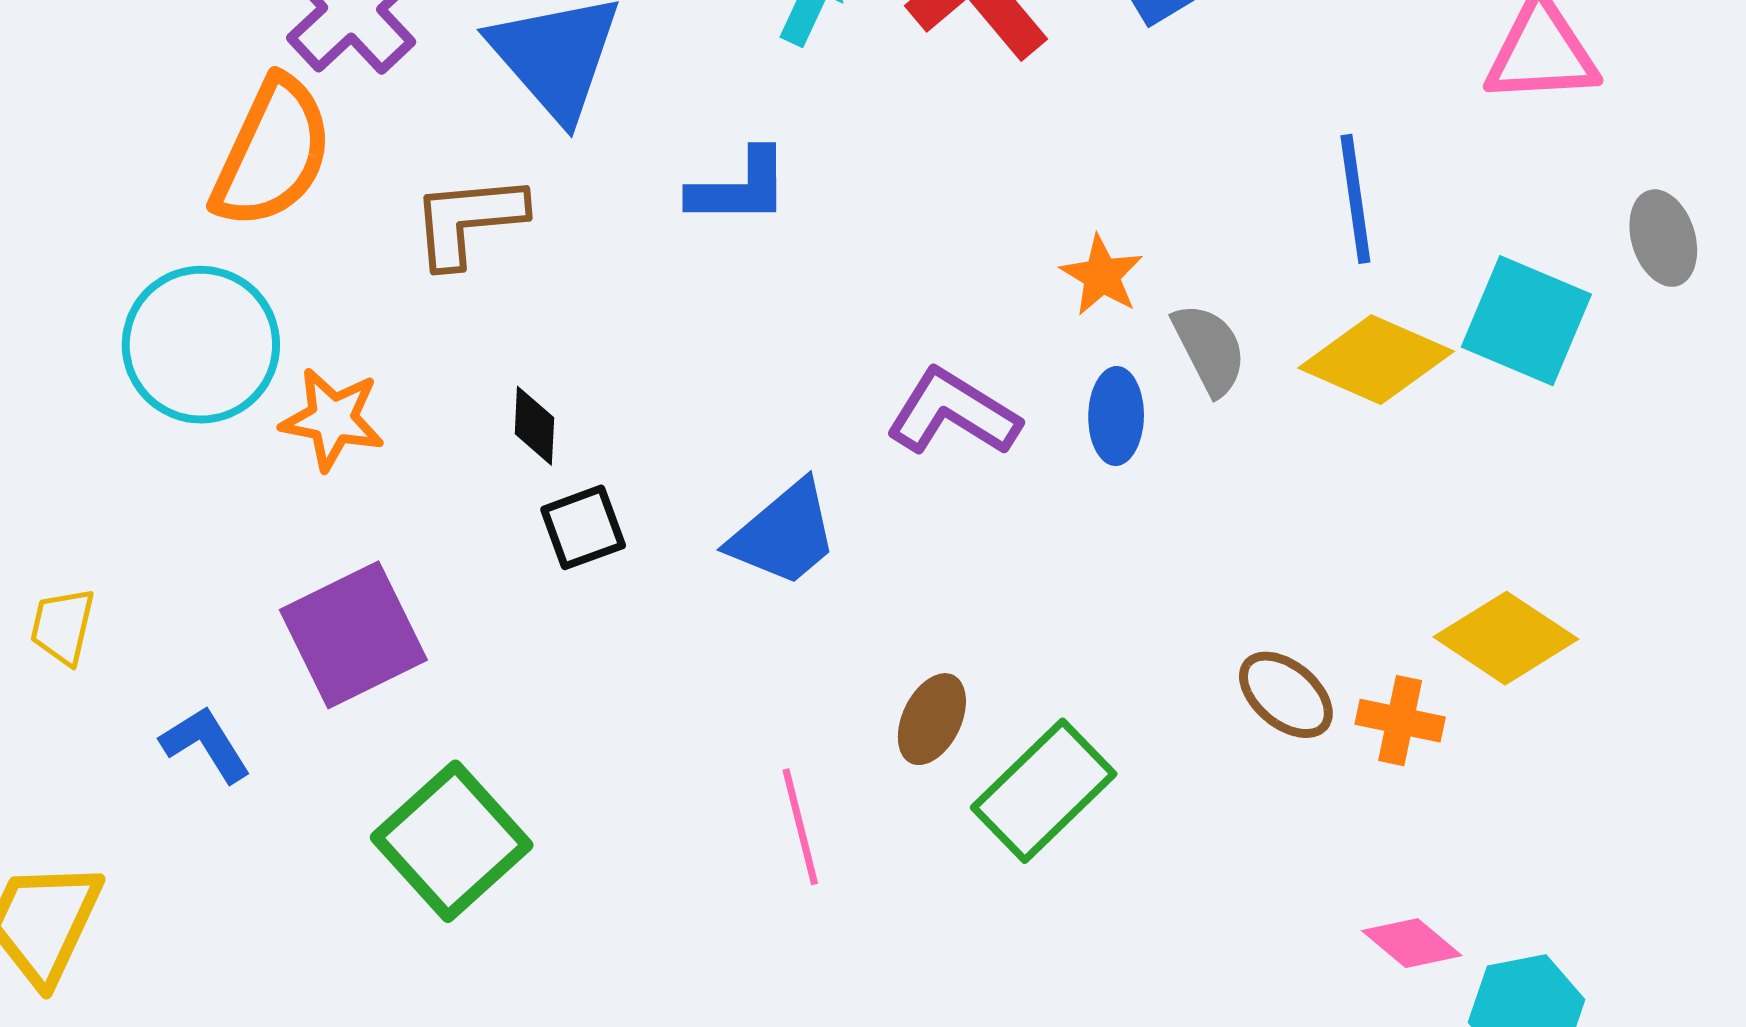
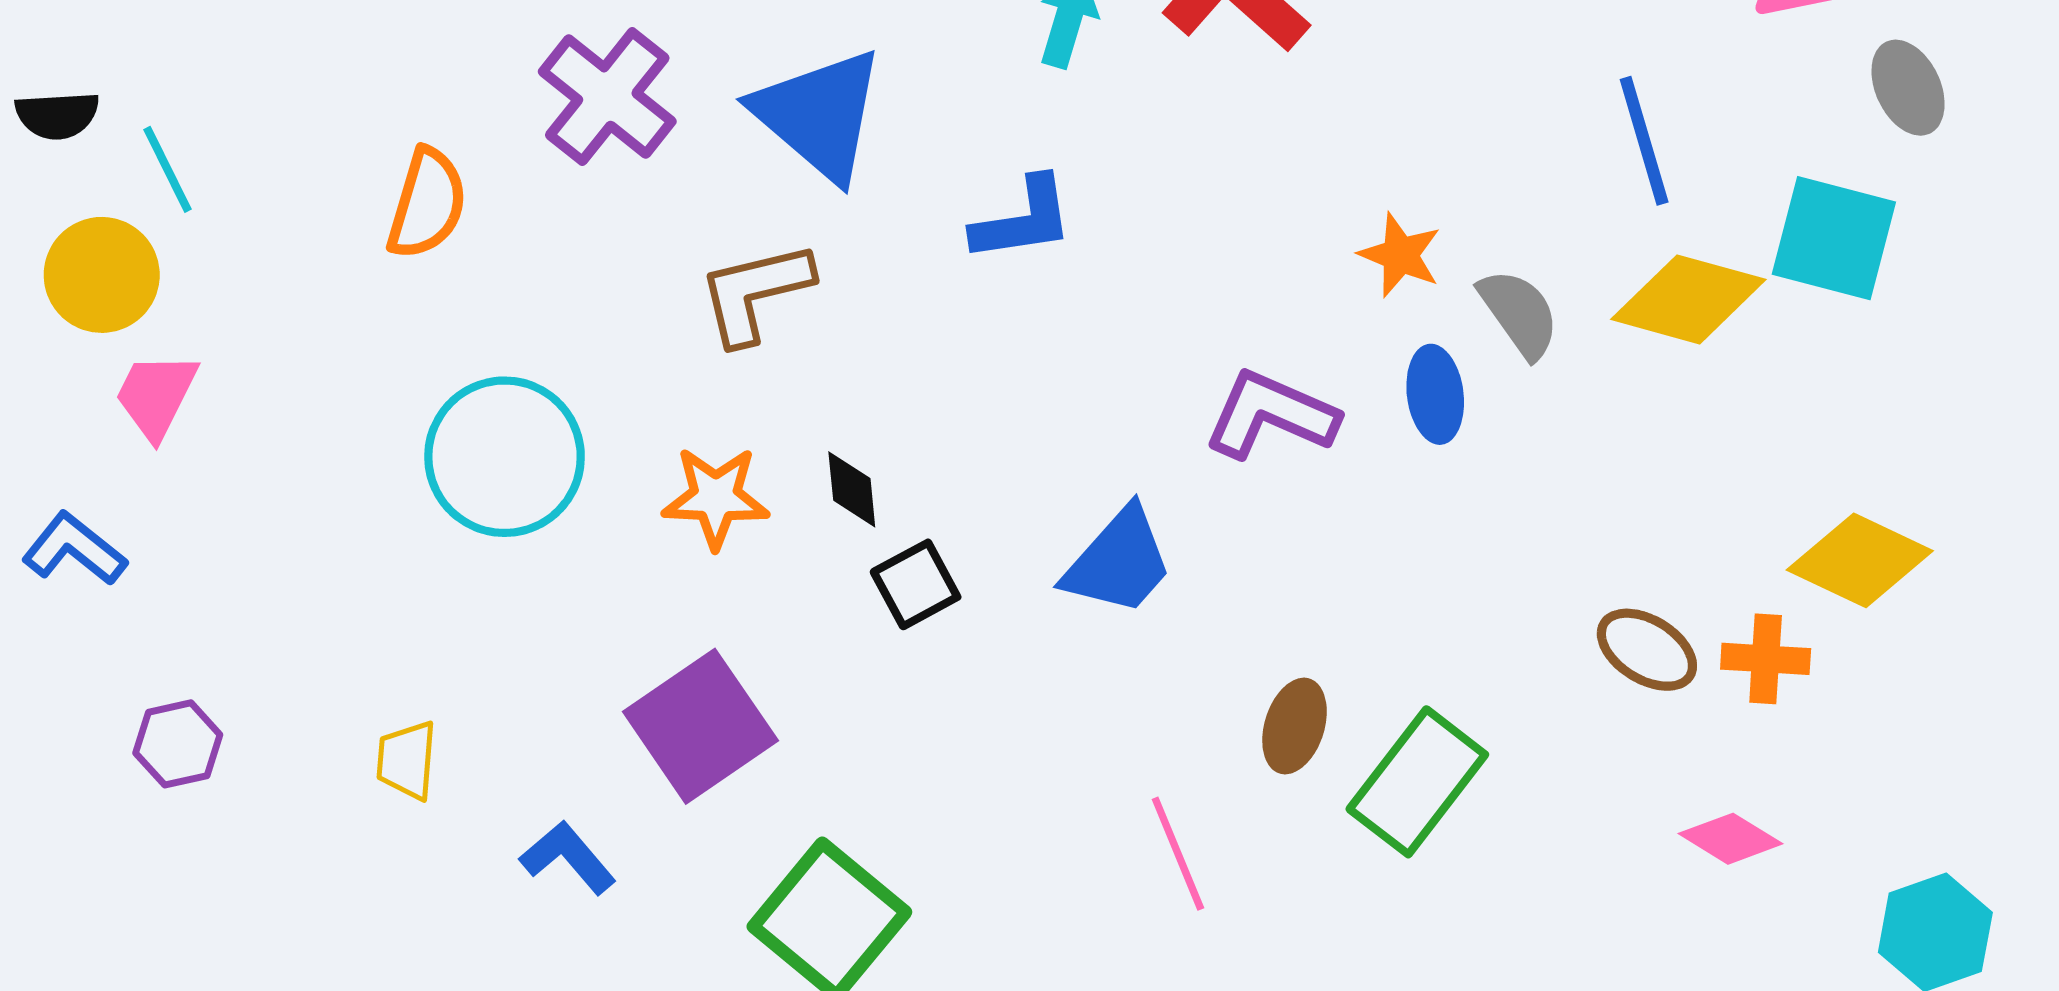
orange semicircle: (272, 153) -> (427, 204), moved, size x0.7
gray ellipse: (1663, 238) -> (1908, 88), moved
orange star: (333, 419) -> (716, 497), moved
pink diamond: (1412, 943) -> (1730, 839), moved

